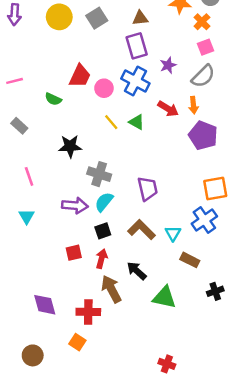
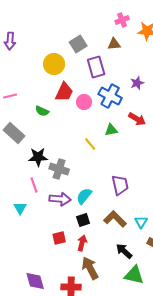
yellow circle: (59, 17) -> (54, 64), moved
purple rectangle: (137, 46) -> (96, 67), moved
yellow line: (111, 122) -> (90, 144), moved
green triangle: (137, 122) -> (111, 130), turned -40
gray rectangle: (19, 126) -> (14, 133), size x1.5
black star: (70, 146) -> (38, 157), moved
gray cross: (99, 174) -> (59, 169), moved
pink line: (29, 176) -> (34, 185), moved
black arrow: (137, 271) -> (124, 251), moved

